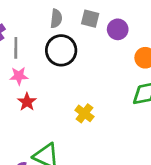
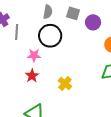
pink star: (19, 76) -> (34, 55), moved
red star: (27, 102) -> (32, 76), moved

